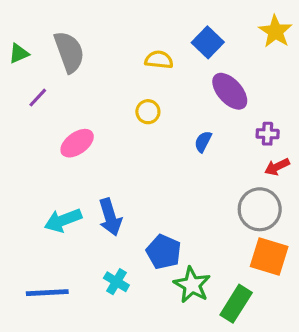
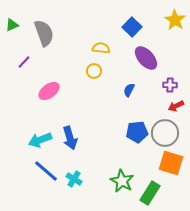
green triangle: (19, 53) -> (12, 25), moved
yellow semicircle: (159, 60) -> (101, 48), moved
blue pentagon: (164, 252) -> (137, 132), moved, turned -30
blue line: (47, 293) -> (46, 171), moved, turned 44

